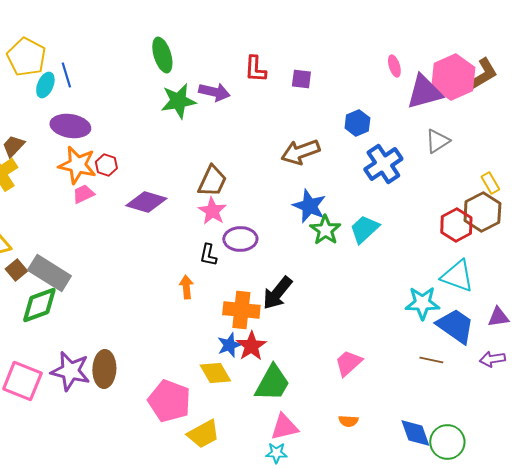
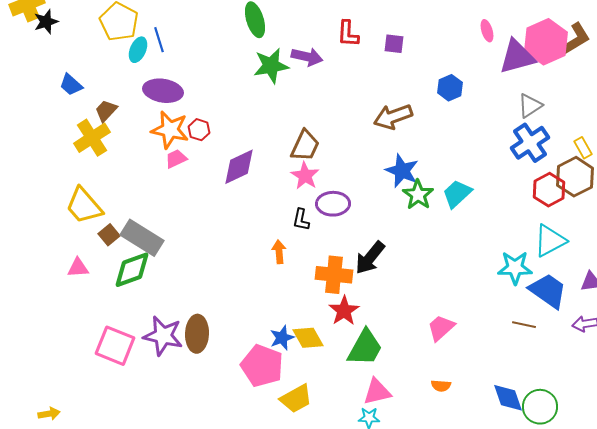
blue cross: (383, 164) -> (530, 143), moved
purple diamond: (146, 202) -> (239, 167), turned -42
cyan triangle: (457, 276) -> (550, 241), turned -48
blue star: (229, 345) -> (282, 338), moved

